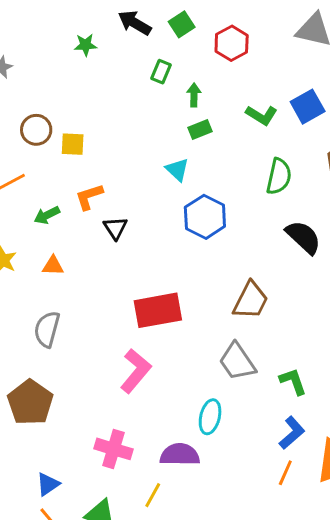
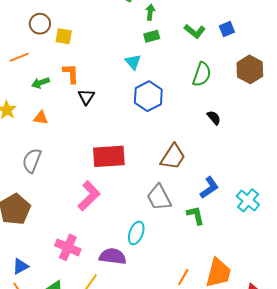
blue square: (308, 107) -> (227, 29), size x0.7
orange L-shape: (89, 197) -> (71, 73), turned 100
black semicircle: (303, 237) -> (214, 118), size x0.6
blue L-shape: (292, 433) -> (209, 188), moved

